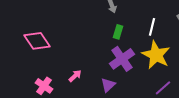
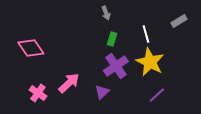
white line: (152, 27) -> (146, 34), turned -30
pink arrow: (75, 76) -> (69, 83), size x1.6

